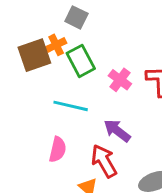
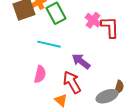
pink cross: (120, 80) -> (93, 20), moved

